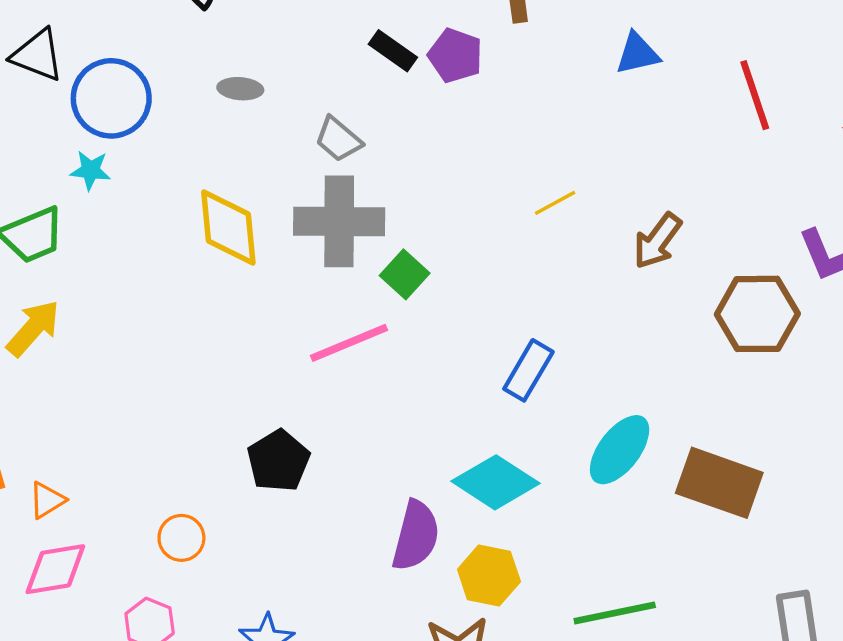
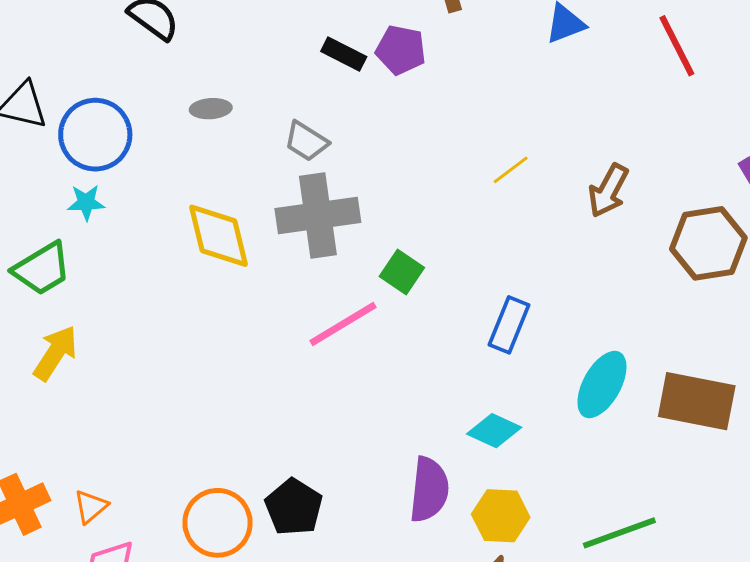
green square: (405, 274) -> (402, 272), moved
black pentagon: (278, 461) -> (294, 507), moved
cyan diamond: (495, 482) -> (494, 431), size x0.7
orange circle: (181, 538) -> (217, 523), size x1.6

